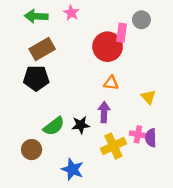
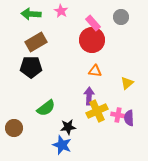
pink rectangle: (122, 33) -> (93, 23), moved, turned -49
yellow triangle: (148, 97) -> (127, 83), turned 32
black star: (81, 125) -> (68, 127), moved
yellow cross: (113, 146) -> (97, 111), moved
brown circle: (32, 150) -> (14, 128), moved

